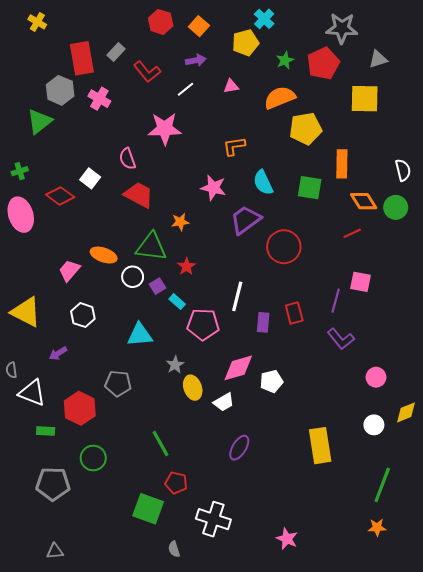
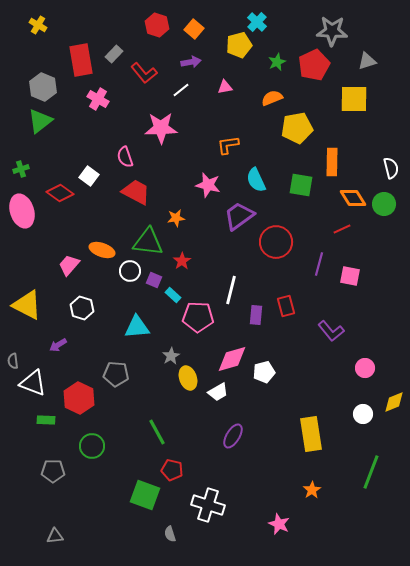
gray hexagon: (60, 90) -> (43, 87), moved
orange semicircle: (280, 98) -> (272, 98), size x0.7
purple square: (157, 286) -> (154, 280), turned -35
purple line: (336, 301) -> (319, 264), moved
gray pentagon: (53, 484) -> (53, 471), size x0.7
orange star: (377, 527) -> (312, 490), moved, turned -30

